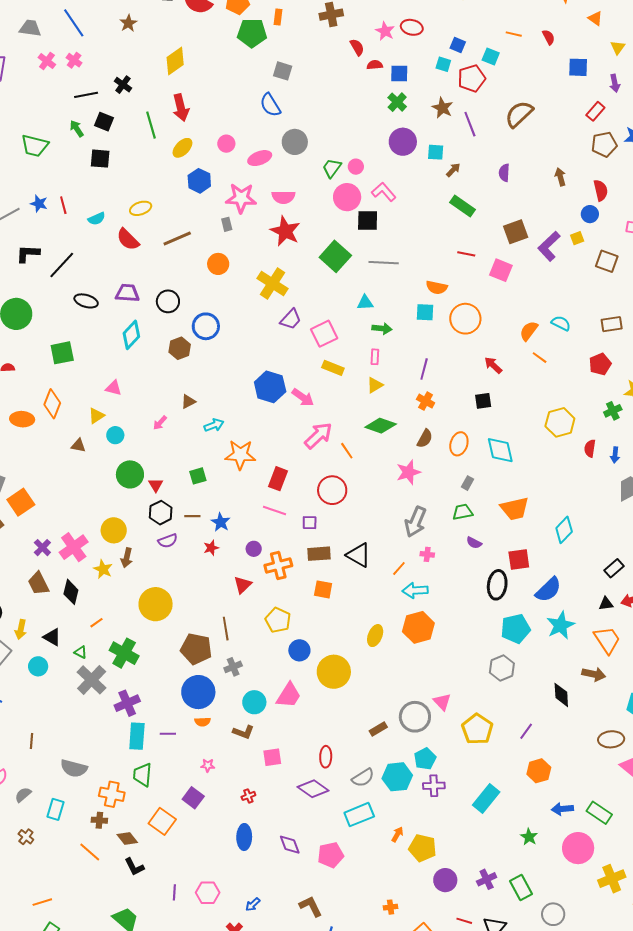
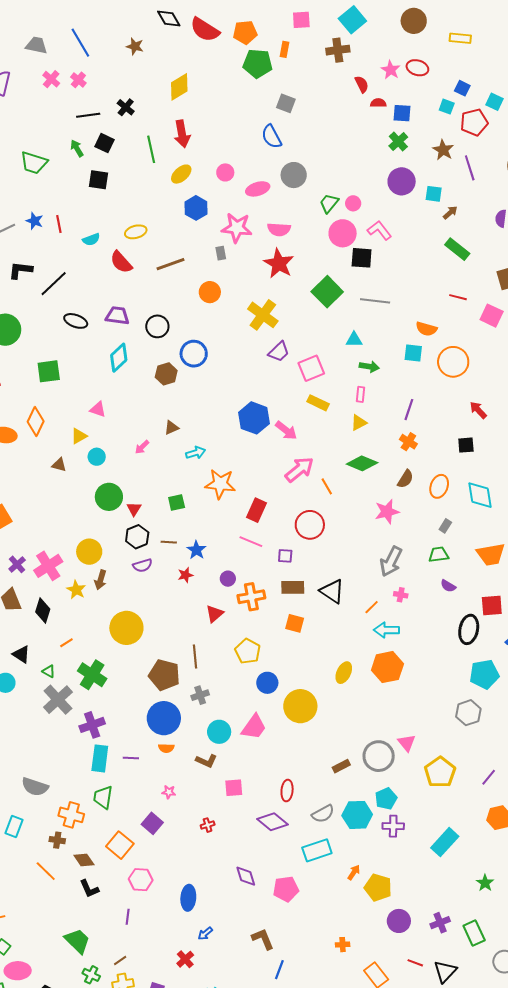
brown star: (128, 23) -> (135, 46), turned -30
blue ellipse: (244, 837) -> (188, 898), moved
pink hexagon: (208, 893) -> (141, 880), moved

